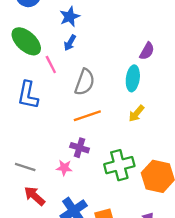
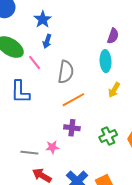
green cross: (119, 165) -> (108, 136), size x0.7
pink star: (64, 168) -> (52, 147), moved

